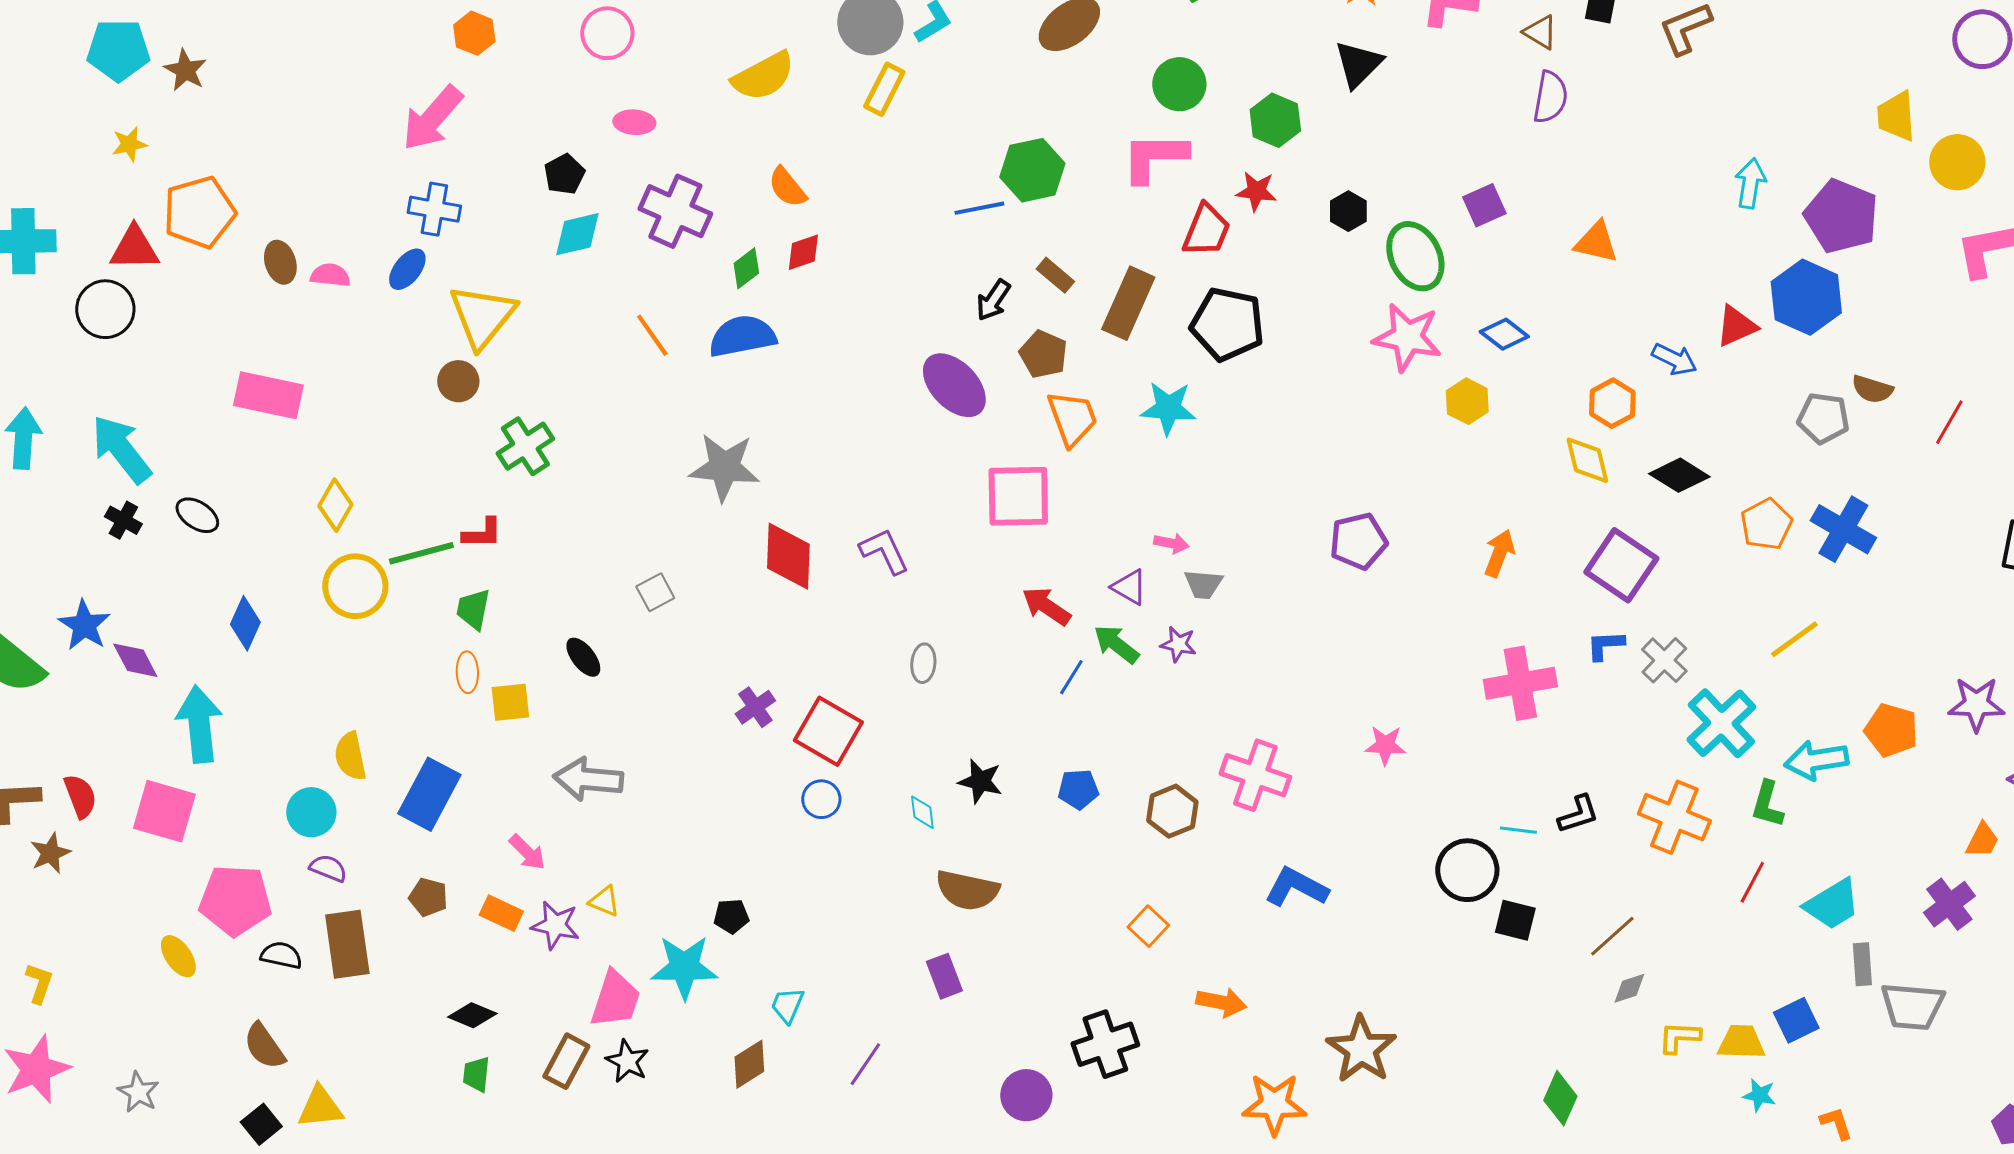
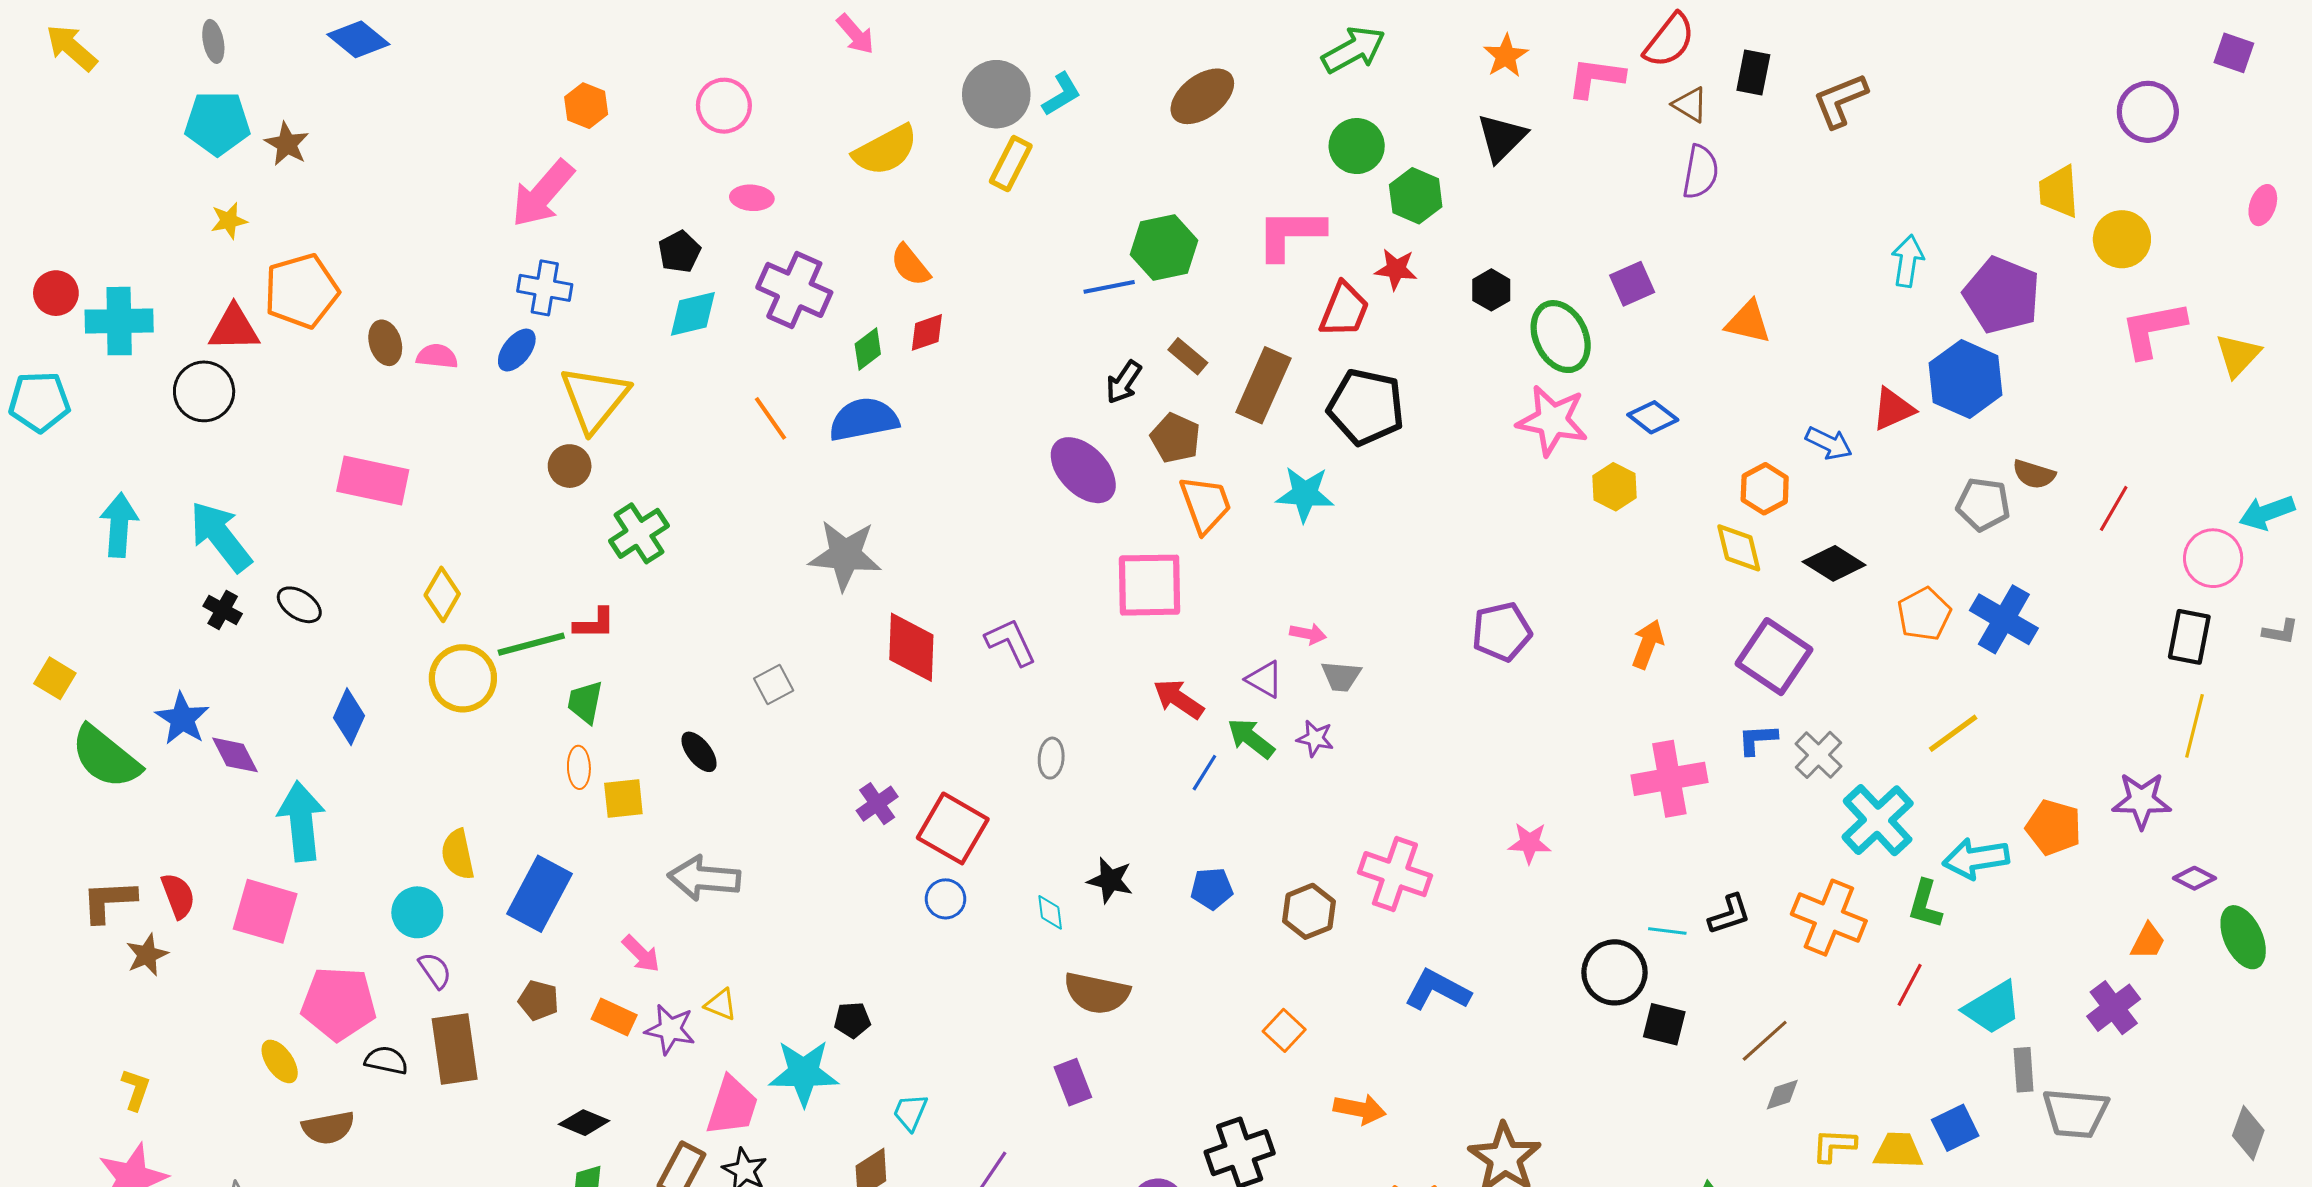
green circle: (1179, 84) -> (1357, 146), moved
purple semicircle: (328, 868) -> (435, 970), turned 33
brown semicircle: (264, 1046) -> (328, 1128), moved, turned -66

